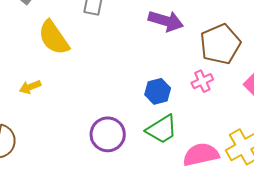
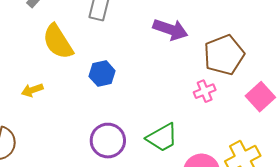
blue hexagon: (158, 91) -> (102, 74), moved

